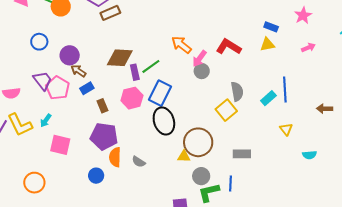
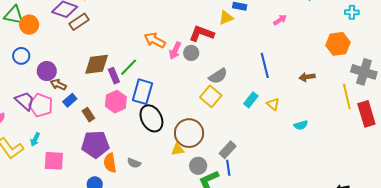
blue circle: (39, 42) -> (21, 56), moved
yellow triangle: (267, 44) -> (226, 18), moved
gray circle: (202, 71) -> (191, 53), moved
gray semicircle: (237, 91) -> (218, 76), turned 78
cyan rectangle: (268, 98) -> (251, 100), moved
gray rectangle: (242, 154) -> (228, 150), moved, turned -36

